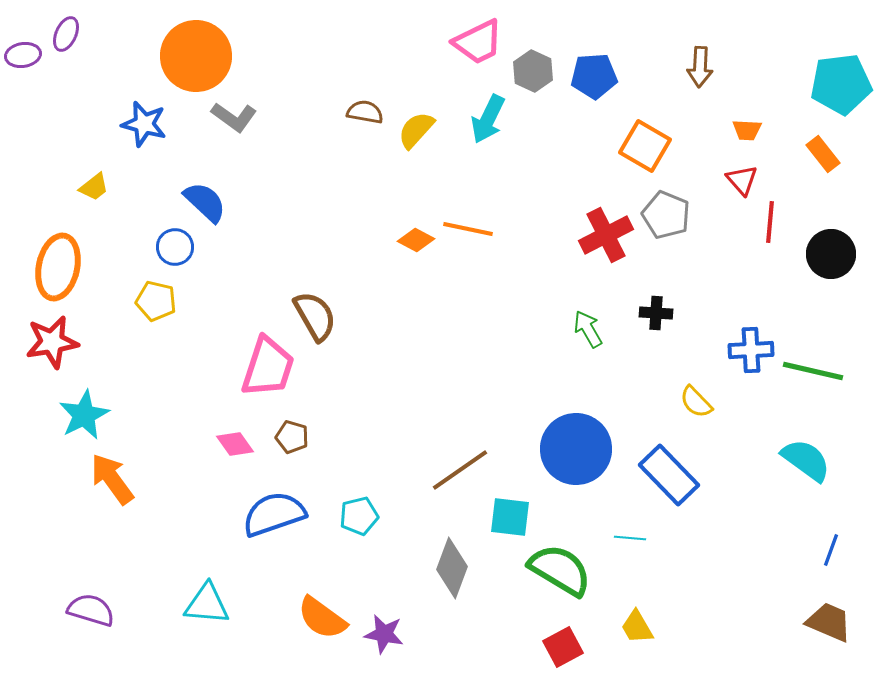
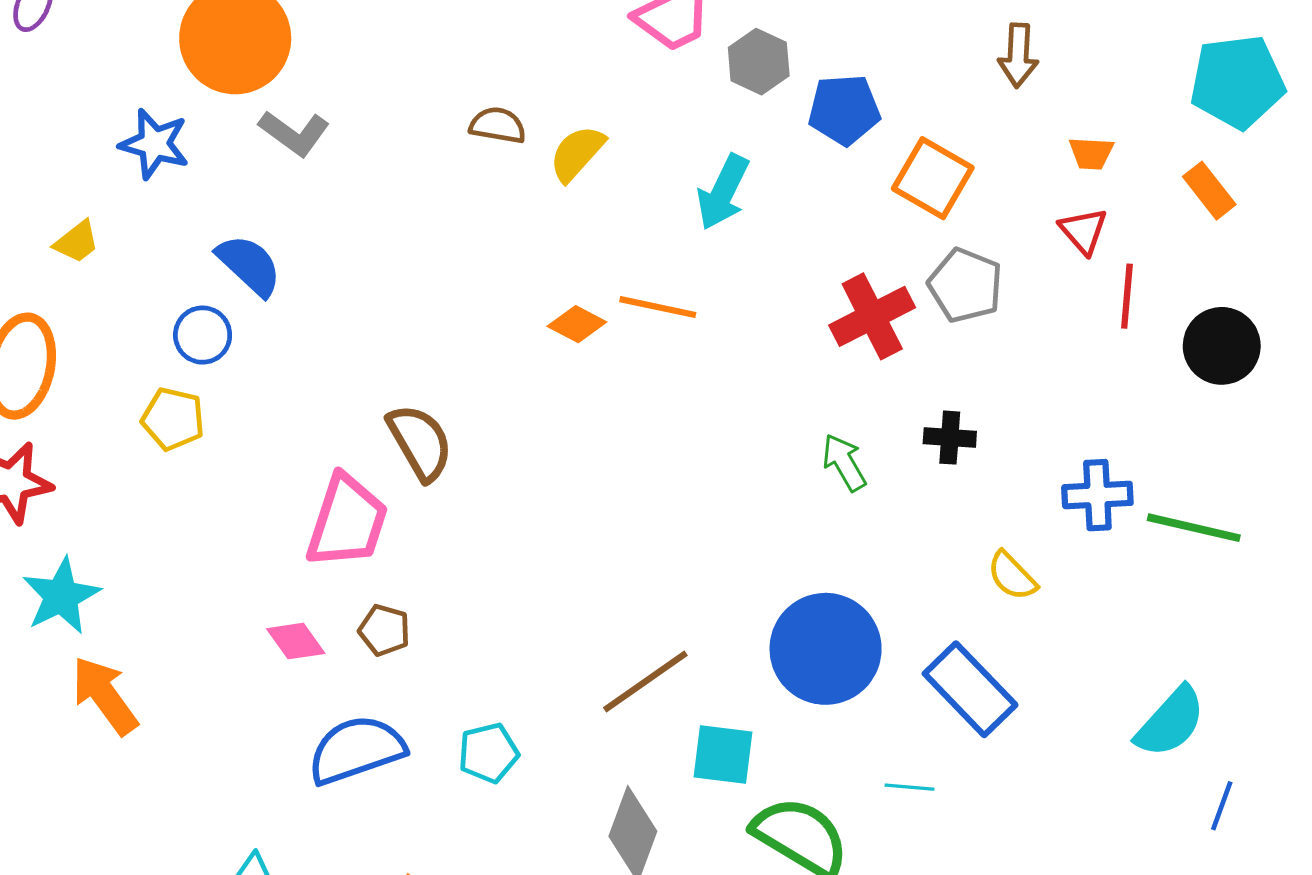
blue pentagon: (594, 76) -> (844, 110), moved
cyan arrow: (488, 119) -> (723, 192), moved
cyan semicircle: (806, 460) -> (1170, 722), moved, turned 96

